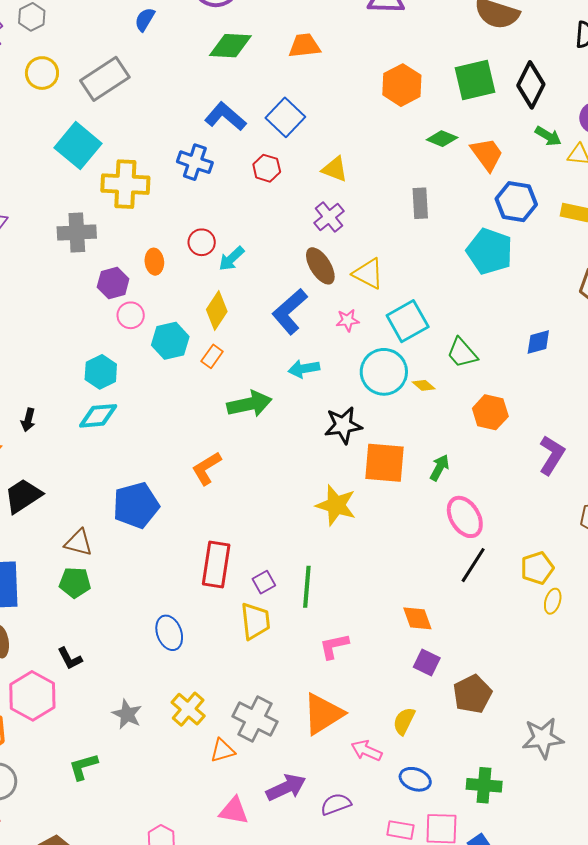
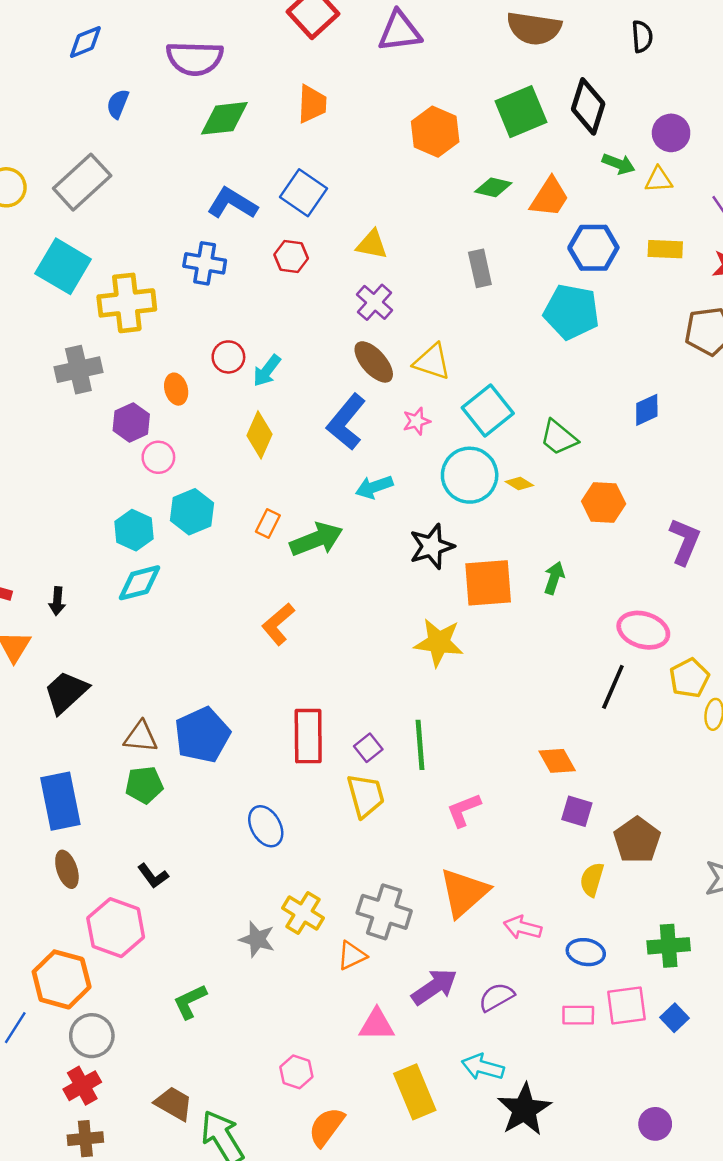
orange trapezoid: (304, 46) -> (312, 104), turned 108
orange trapezoid: (487, 154) -> (549, 197), turned 78
cyan hexagon: (170, 341) -> (192, 512), moved
orange rectangle: (212, 356) -> (268, 524), moved
blue pentagon: (136, 505) -> (202, 735), moved
pink ellipse: (465, 517) -> (643, 630), moved, turned -33
gray star: (127, 714) -> (257, 939), moved
yellow semicircle: (404, 721) -> (592, 880), moved

